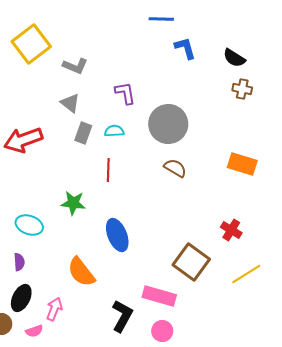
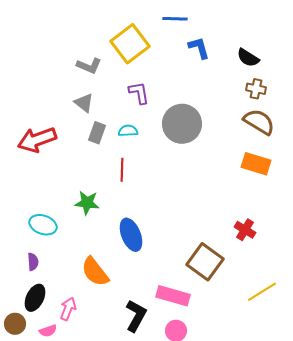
yellow square: (31, 44) -> (130, 44), moved
brown semicircle: (175, 168) -> (259, 122), moved, size x1.4
yellow line: (246, 274) -> (262, 292), moved

